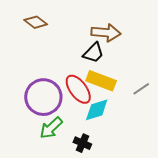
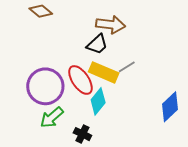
gray line: (141, 89) -> (127, 67), moved
cyan diamond: (97, 110) -> (98, 101), turned -36

